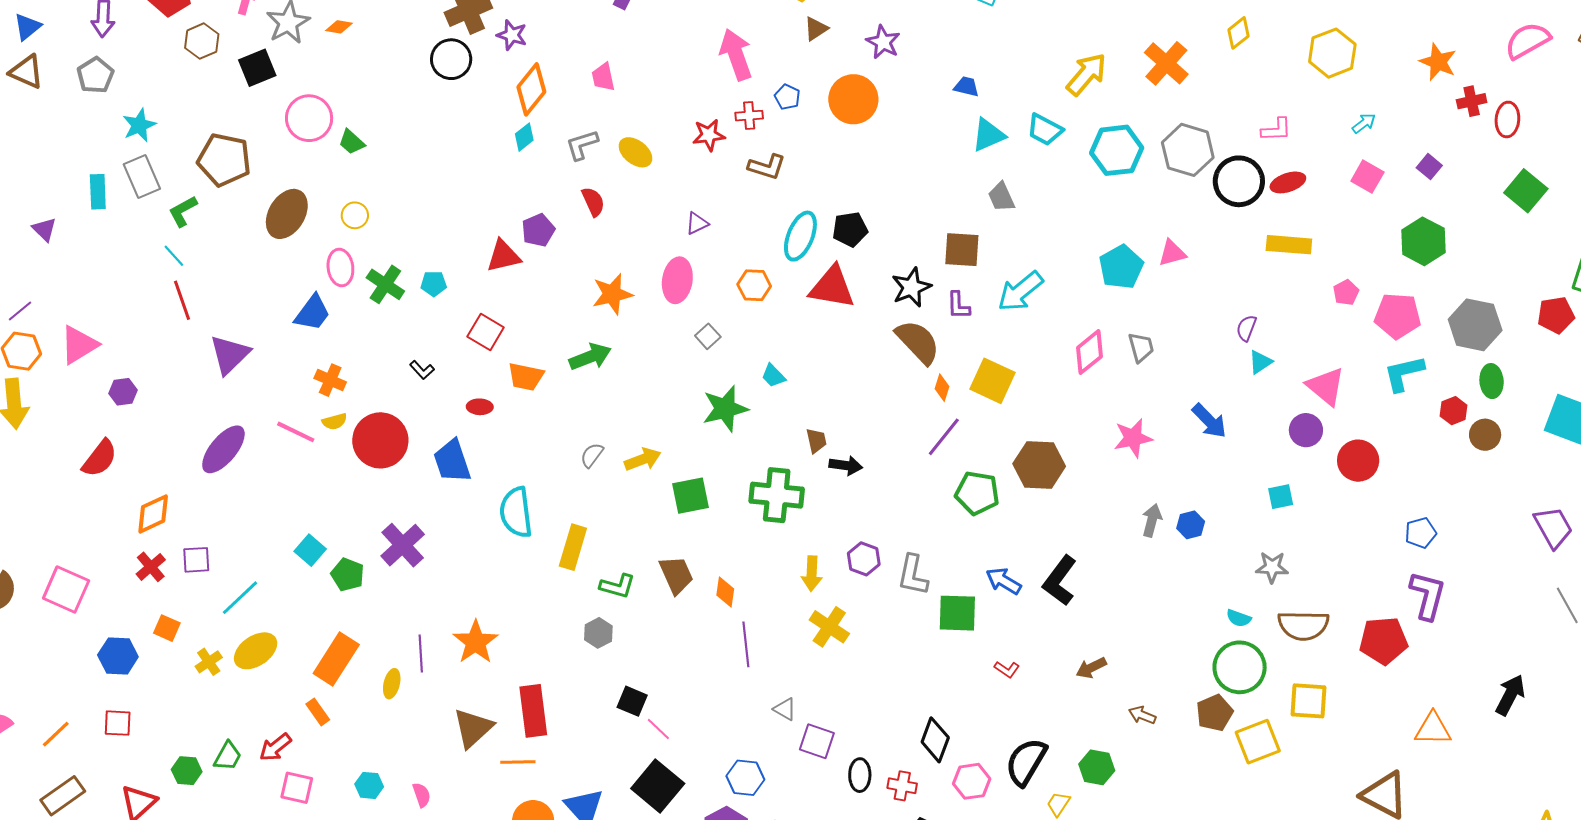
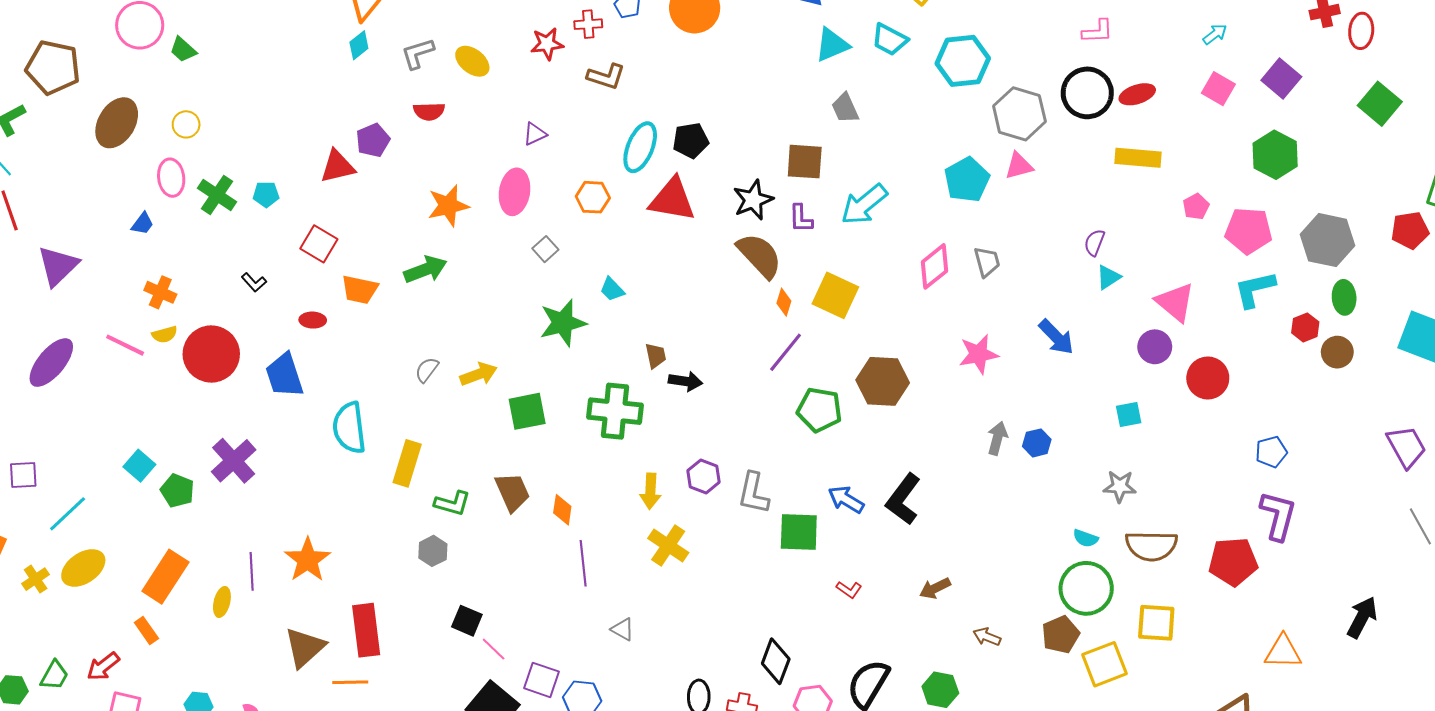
pink L-shape: (1276, 130) -> (1098, 31), moved
gray hexagon: (1188, 150) -> (1019, 114), moved
purple square: (1429, 167) -> (1281, 79), size x1.5
red semicircle: (593, 202) -> (429, 111), turned 112
blue trapezoid: (312, 313) -> (142, 224), size x0.6
purple square: (817, 741) -> (542, 680), moved

